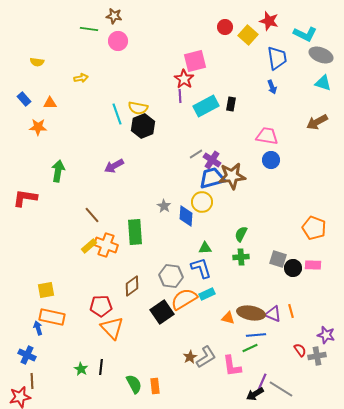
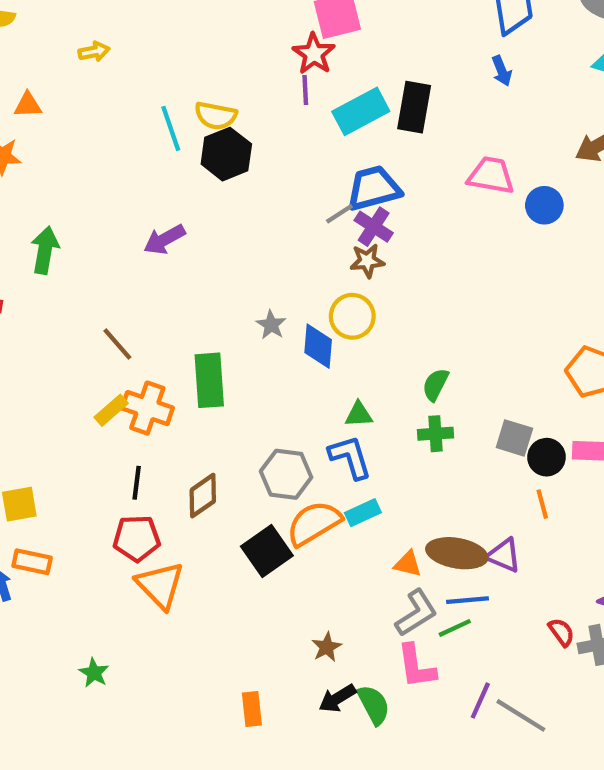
black rectangle: (231, 104) -> (414, 107), size x1.6
blue circle: (271, 160) -> (544, 205), moved
brown star: (232, 176) -> (367, 261), moved, size x0.6
blue trapezoid: (212, 178) -> (374, 188), moved
orange line: (291, 311) -> (542, 504), moved
orange rectangle: (52, 317) -> (32, 562), size x0.7
gray L-shape: (206, 357) -> (416, 613), moved
black line: (101, 367) -> (137, 483), moved
green semicircle: (134, 384) -> (374, 705), moved
black arrow: (255, 394) -> (337, 698), moved

